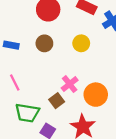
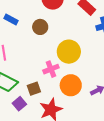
yellow circle: (81, 43) -> (69, 52), moved, size x1.5
brown square: (57, 101) -> (34, 89), moved

